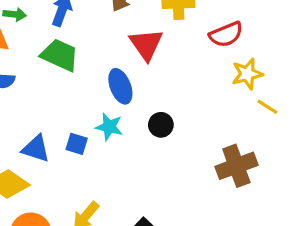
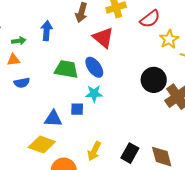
green trapezoid: (60, 55) -> (66, 69), moved
black circle: (161, 125) -> (154, 80), moved, size x1.6

